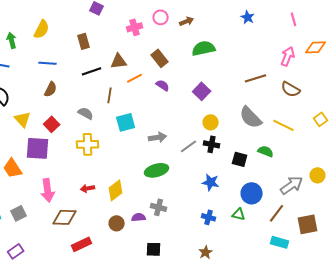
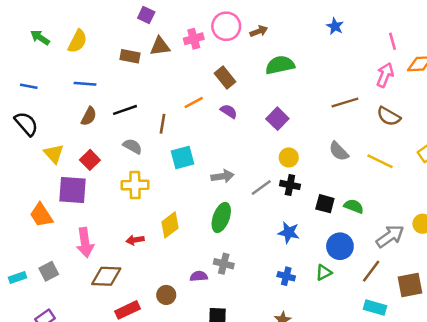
pink circle: (161, 17) -> (226, 26), size x1.5
pink line: (294, 19) -> (392, 41), moved
green arrow: (12, 40) -> (40, 37), moved, turned -42
brown rectangle: (84, 41) -> (130, 56), turned -63
brown triangle: (119, 61) -> (160, 46), moved
black line: (92, 71) -> (125, 110), moved
gray semicircle: (251, 117) -> (339, 151), size x0.7
green semicircle: (266, 151) -> (354, 206), moved
green ellipse: (157, 170) -> (221, 217), turned -55
yellow diamond: (116, 190) -> (170, 225), moved
green triangle: (239, 214) -> (324, 272), turned -40
brown circle: (117, 223) -> (166, 295), moved

